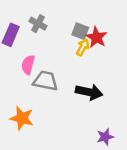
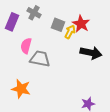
gray square: (80, 31) -> (58, 25), moved
black arrow: (89, 92) -> (91, 53), moved

